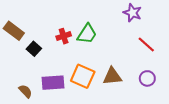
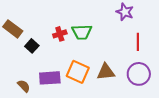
green trapezoid: (87, 34) -> (82, 32), turned 55
red line: (146, 45) -> (138, 42), turned 48
purple circle: (147, 78) -> (139, 74), size x1.5

